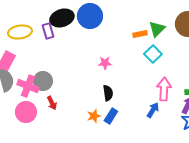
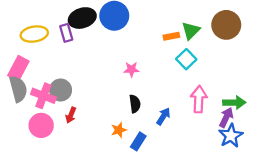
red arrow: (52, 103) -> (71, 115), turned 48
blue arrow: (153, 110) -> (163, 116), moved
blue rectangle: (111, 116) -> (138, 141), moved

